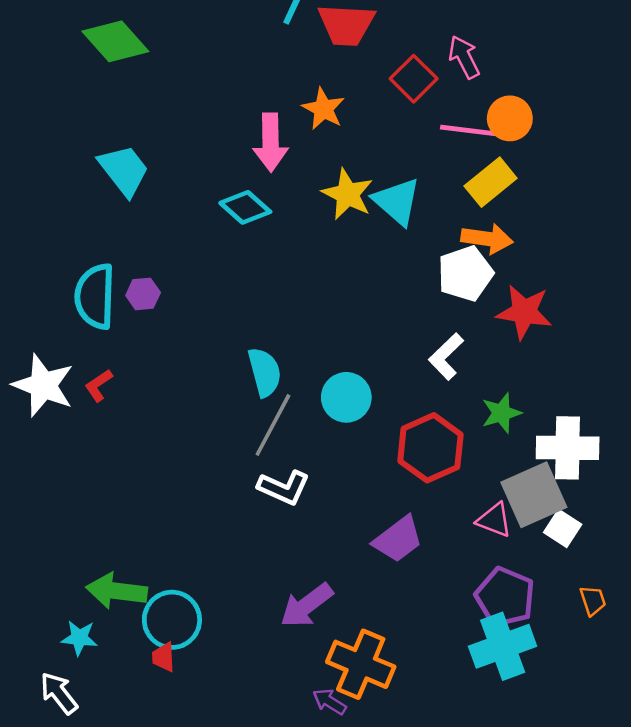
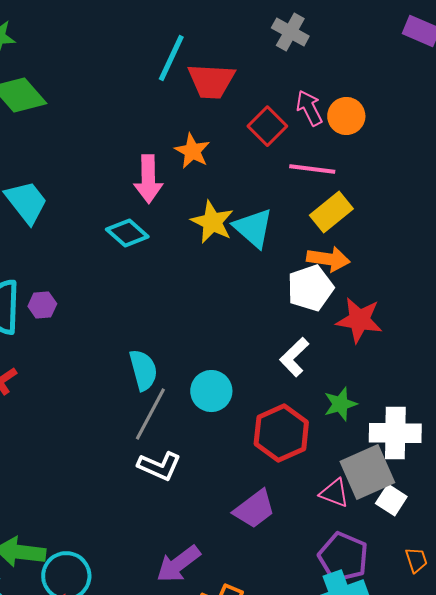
orange circle: (510, 118) -> (346, 116), moved

